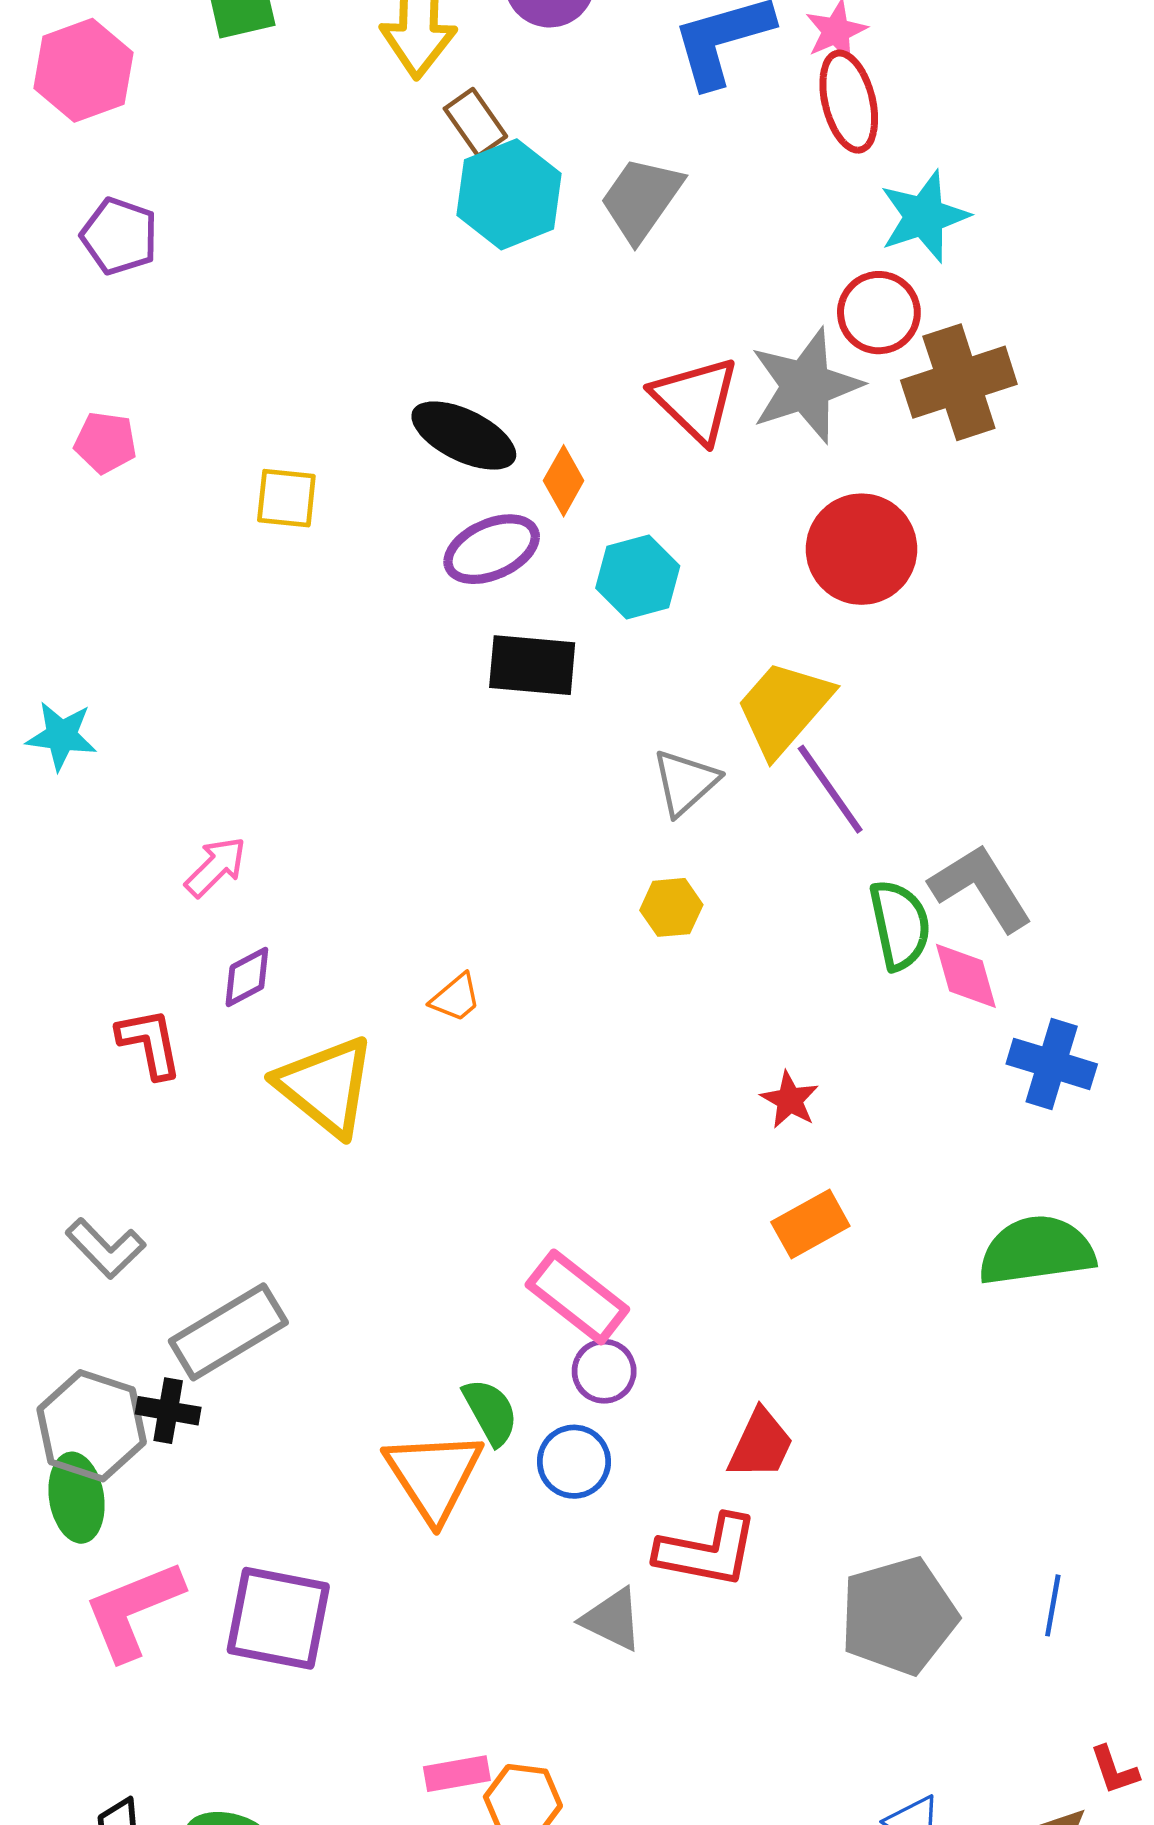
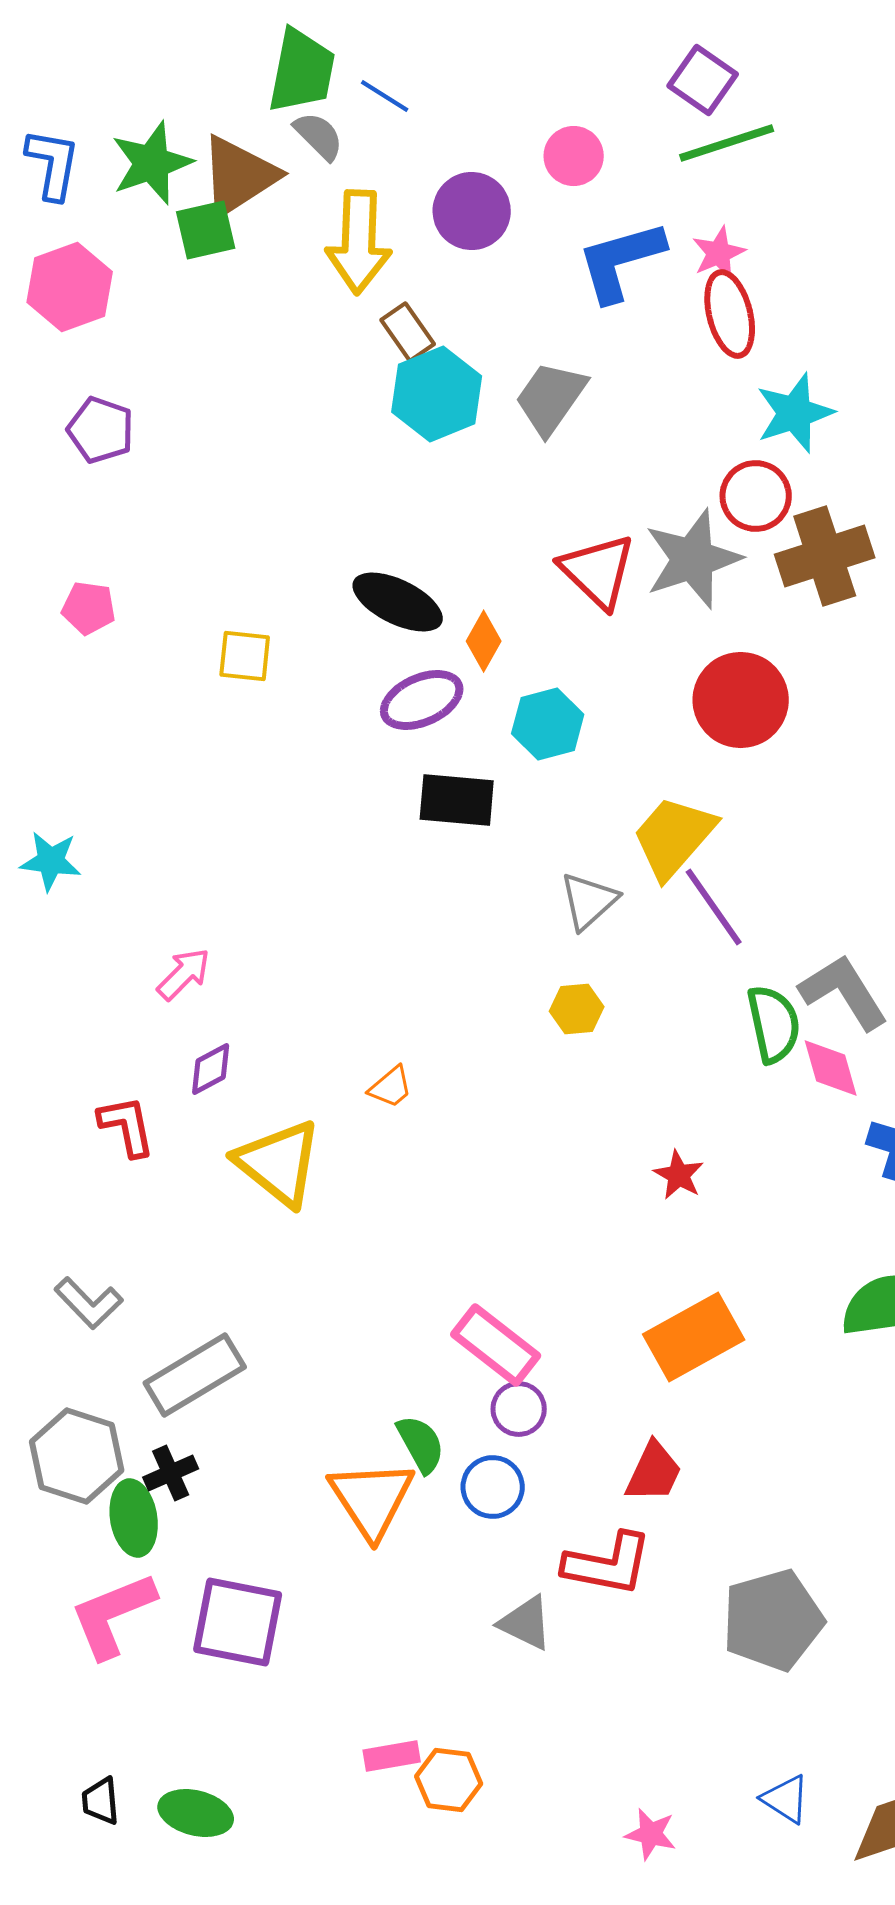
orange rectangle: (810, 1224) -> (694, 1337), moved, size x1.5
black cross: (168, 1411) -> (171, 1473), moved, turned -34
green ellipse: (77, 1498) -> (134, 1518), moved

